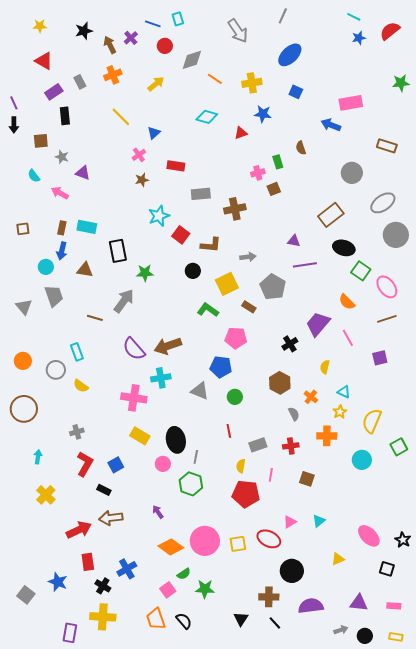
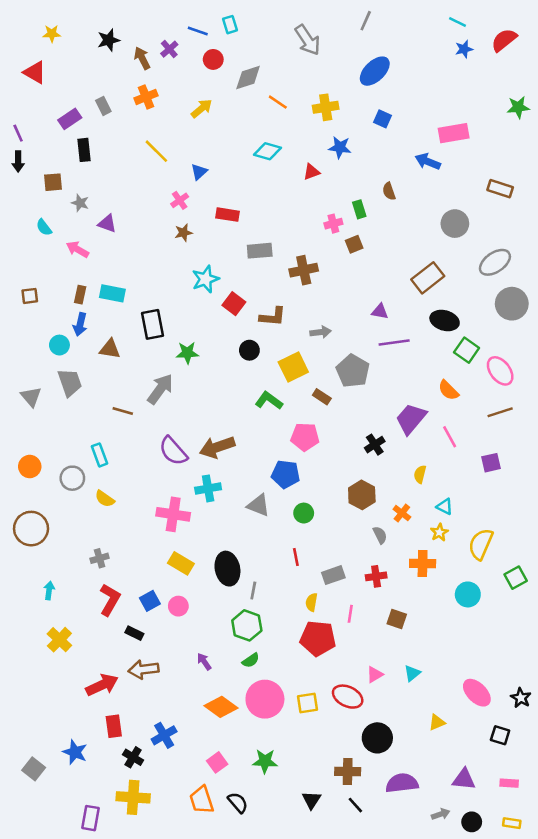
red triangle: (44, 61) -> (35, 72), moved
pink circle: (163, 464) -> (178, 606), moved
green semicircle: (184, 574) -> (251, 660), moved

